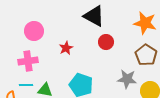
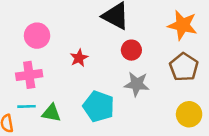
gray star: (127, 79) -> (137, 84), moved

